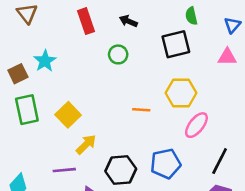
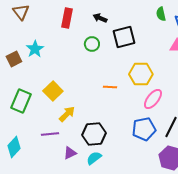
green semicircle: (191, 16) -> (161, 14), moved
red rectangle: (86, 21) -> (67, 18), turned 30
black square: (176, 44) -> (124, 37), moved
green rectangle: (27, 110) -> (21, 101), moved, turned 35
blue pentagon: (166, 164) -> (144, 129), moved

